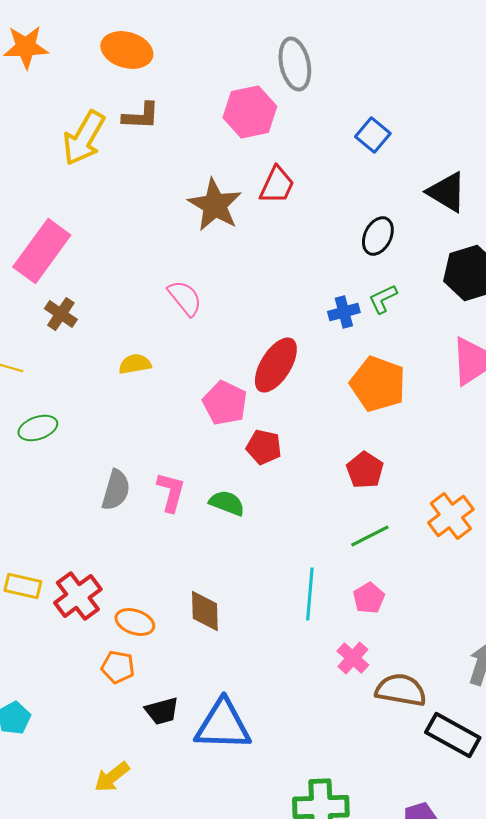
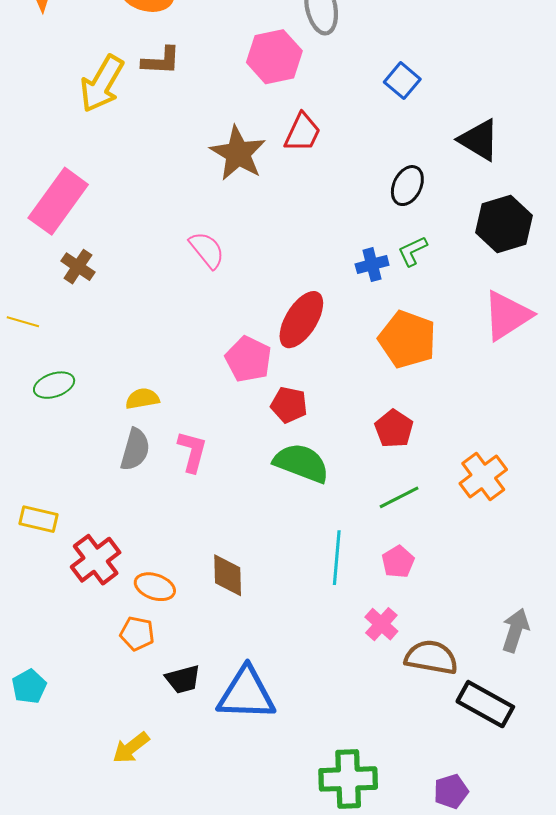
yellow semicircle: (135, 364) -> (142, 399), moved
green semicircle: (227, 503) -> (301, 463), moved, size x1.5
yellow rectangle: (23, 586) -> (38, 519), moved

